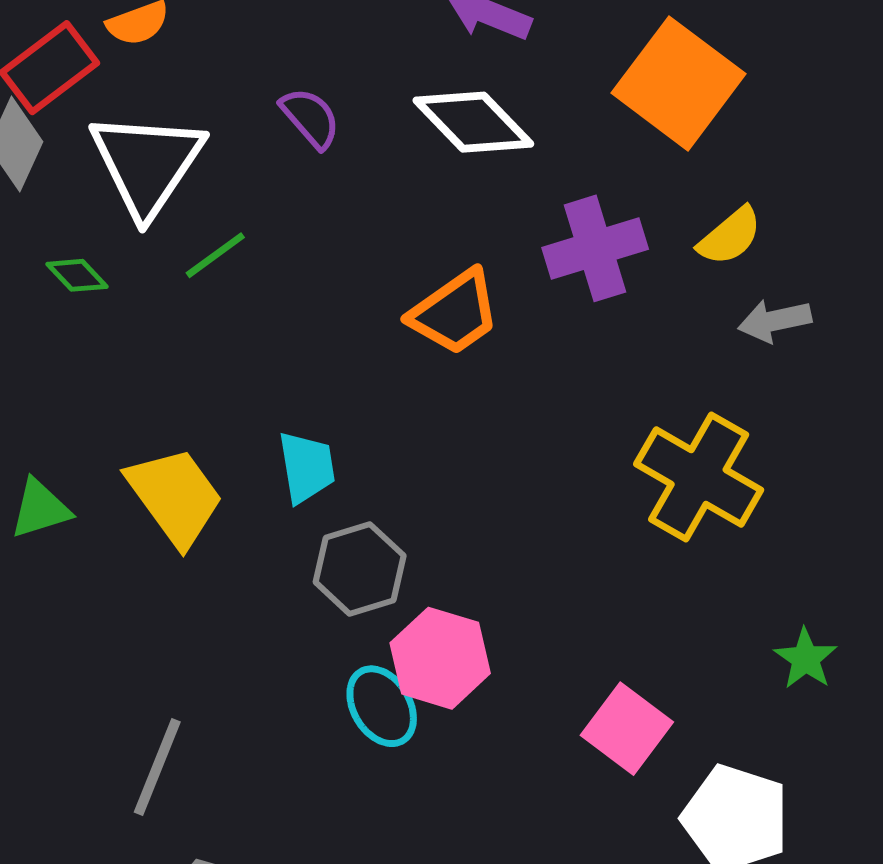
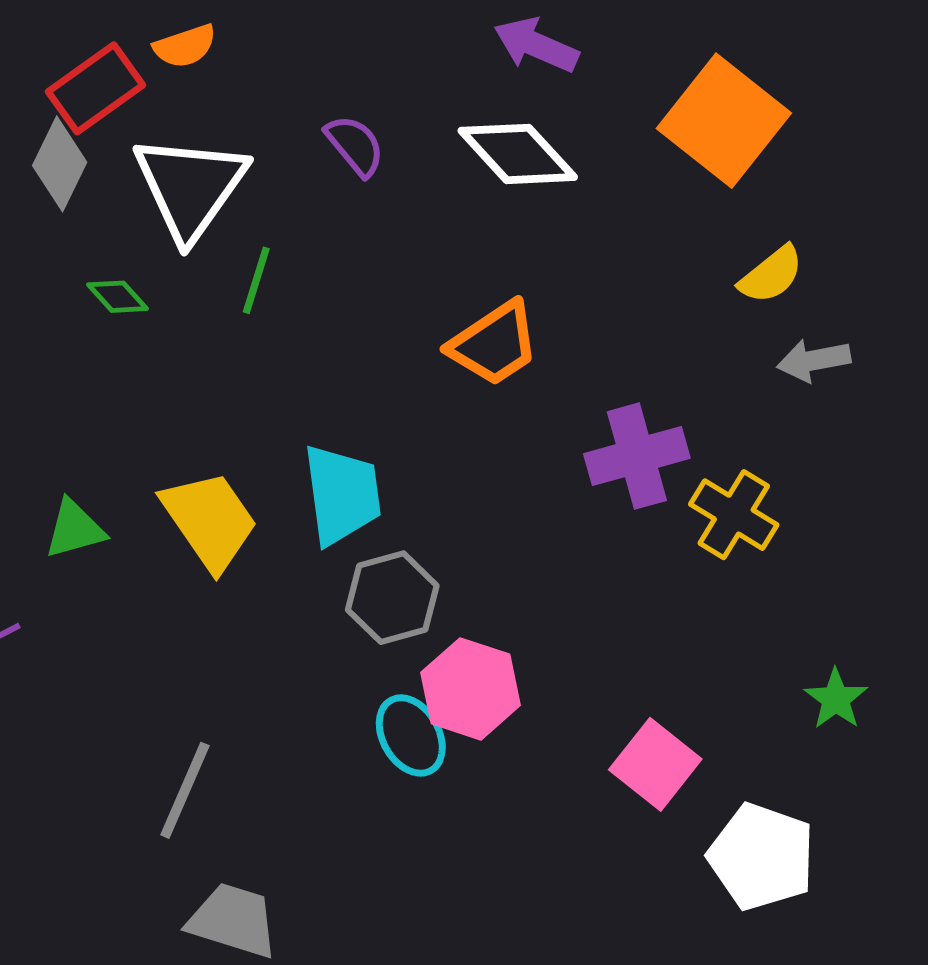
purple cross: (595, 248) -> (637, 456), moved
green line: (215, 255) -> (256, 280), turned -38
cyan trapezoid: (307, 467) -> (342, 495), size x1.4
yellow cross: (699, 477) -> (734, 515), size x0.7

